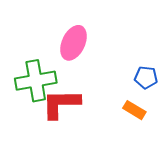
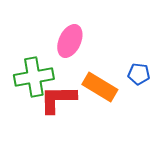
orange rectangle: (134, 110) -> (100, 87), moved, size x1.6

